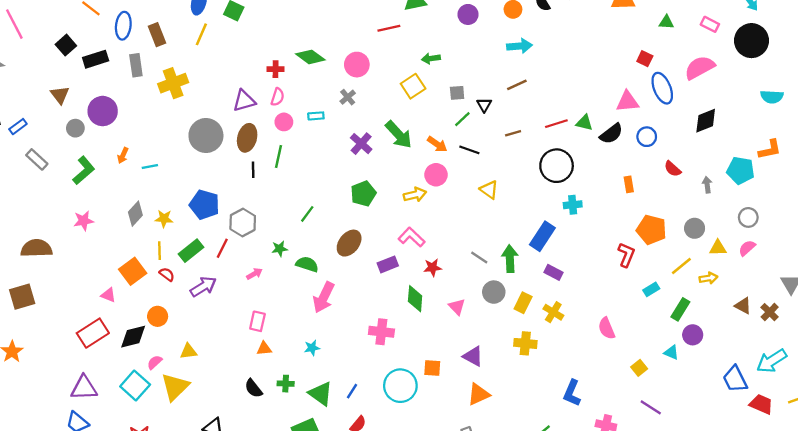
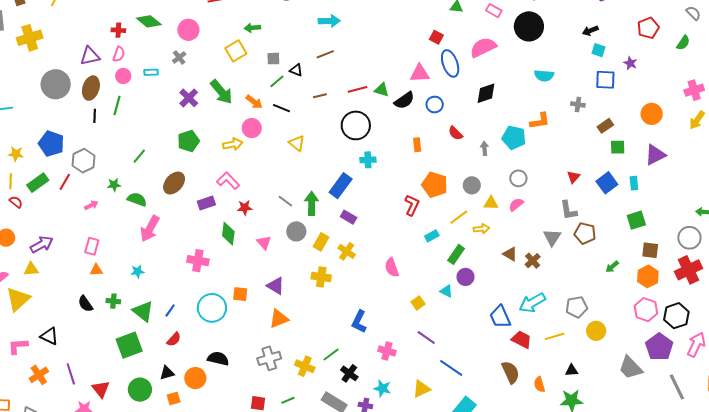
black triangle: (484, 105) -> (296, 70), turned -40
purple arrow: (203, 287) -> (42, 244), moved

